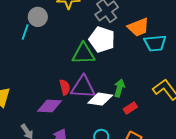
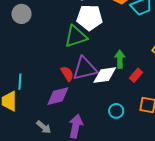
cyan line: (25, 32) -> (20, 82), moved

